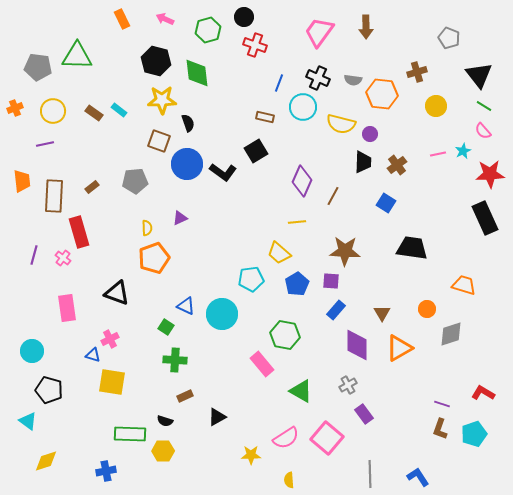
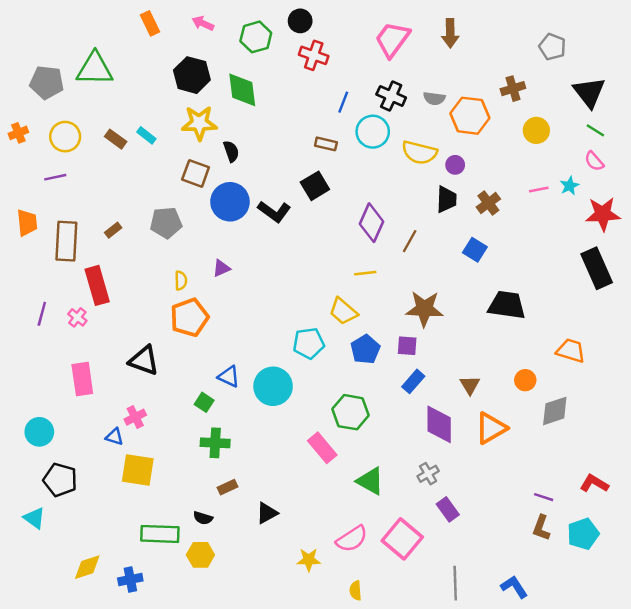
yellow diamond: (46, 461) -> (87, 567), moved

